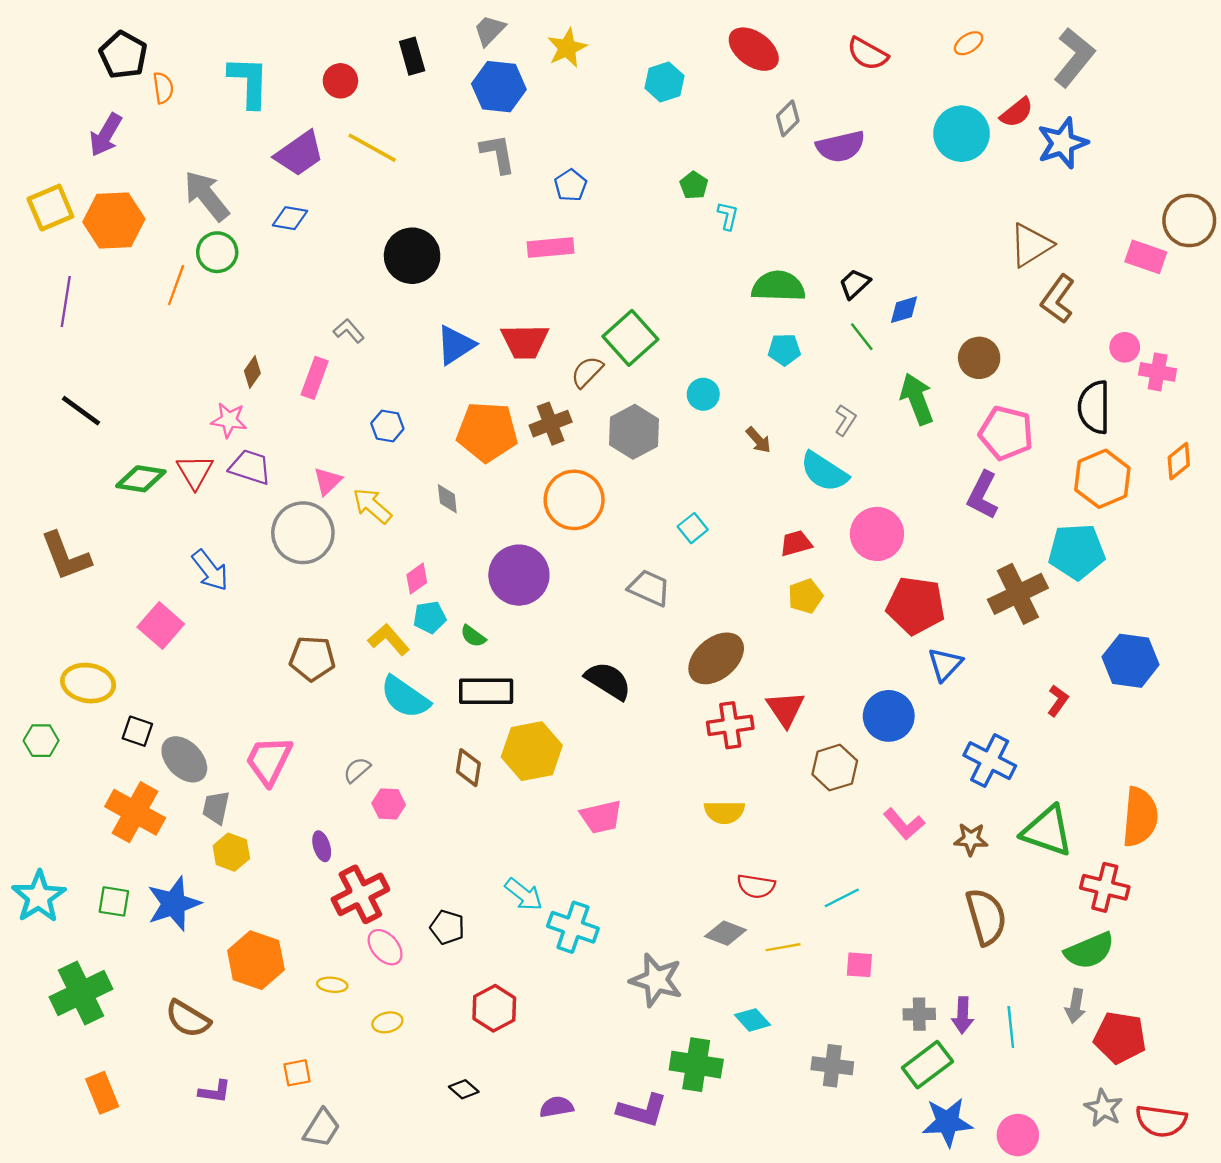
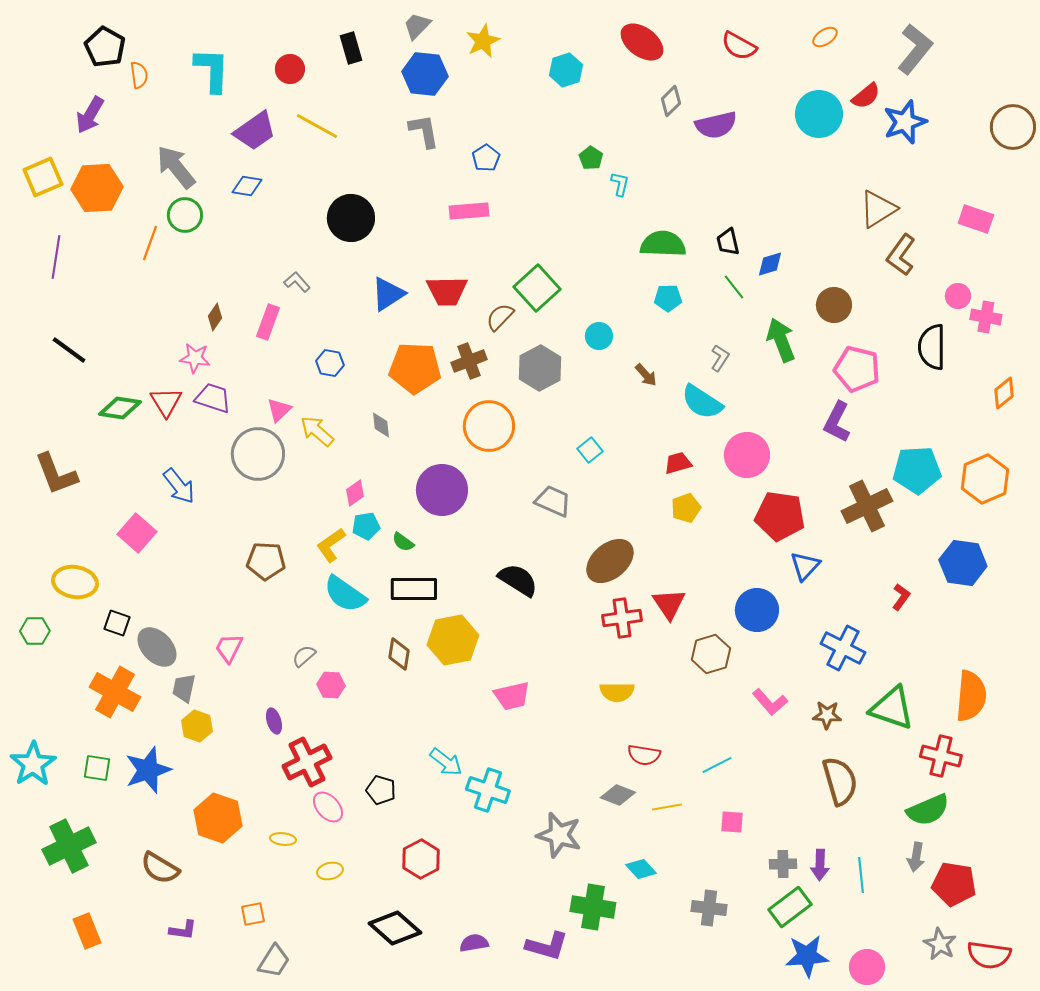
brown circle: (1189, 220) -> (1013, 127), moved
black trapezoid: (855, 284) -> (728, 242), turned -60
orange hexagon: (1102, 479) -> (985, 479), moved
yellow L-shape: (389, 640) -> (331, 545), turned -84
pink trapezoid: (269, 761) -> (229, 648), size x0.7
black diamond: (464, 1089) -> (395, 928), size x2.0

